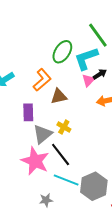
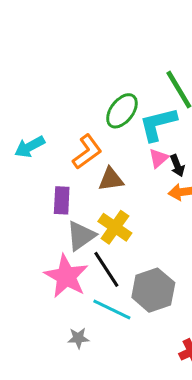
black arrow: (100, 74) -> (177, 166), moved, turned 96
yellow cross: (64, 127) -> (115, 227), size x1.5
gray hexagon: (94, 186) -> (153, 290), moved

